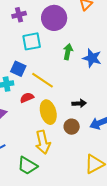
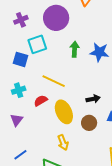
blue square: (18, 69) -> (21, 59), moved
yellow arrow: (43, 142) -> (63, 142), size x0.7

